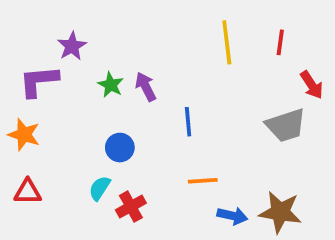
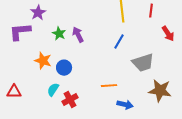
blue line: (188, 122) -> (119, 42), moved, turned 35
gray trapezoid: (286, 125) -> (143, 63), moved
orange star: (24, 135) -> (43, 61), moved
brown star: (280, 212) -> (160, 91), moved

